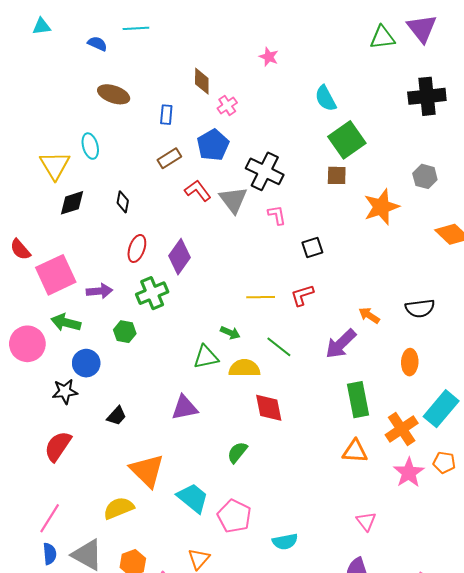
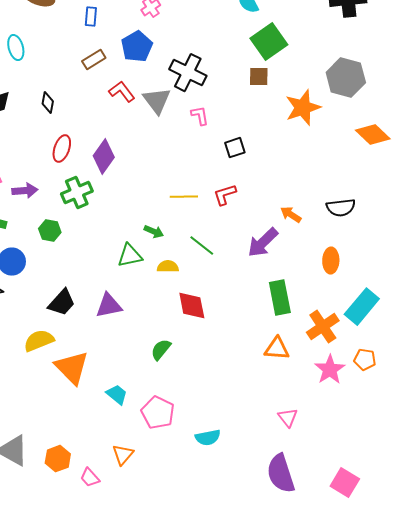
gray hexagon: (425, 176) -> (346, 78), size x1.6
yellow semicircle: (244, 368) -> (168, 267), size x0.7
black trapezoid: (117, 416) -> (62, 303), moved, size x1.4
cyan trapezoid: (193, 498) -> (117, 395), size x0.7
yellow semicircle: (119, 508) -> (39, 341), moved

